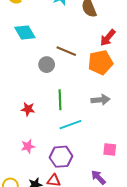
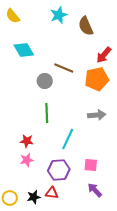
green line: (60, 100) -> (47, 113), moved
red star: (28, 109) -> (27, 141), moved
cyan line: (70, 125) -> (68, 139), turned -45
pink square: (110, 149) -> (91, 165), moved

